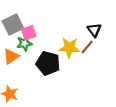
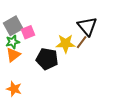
black triangle: (94, 30) -> (87, 26), size x1.5
green star: (24, 43) -> (13, 42), moved

